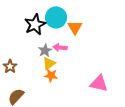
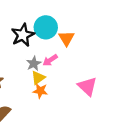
pink arrow: (60, 47) -> (50, 60), turned -40
pink triangle: (99, 83) -> (87, 86), moved, turned 30

